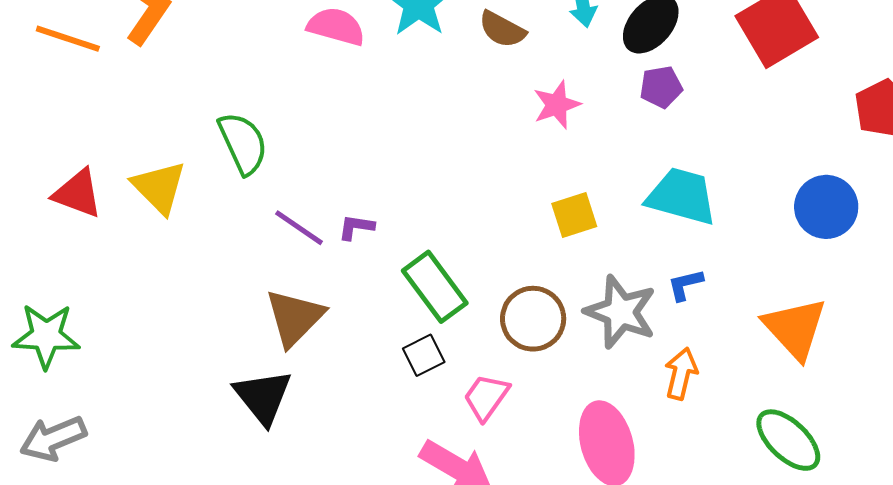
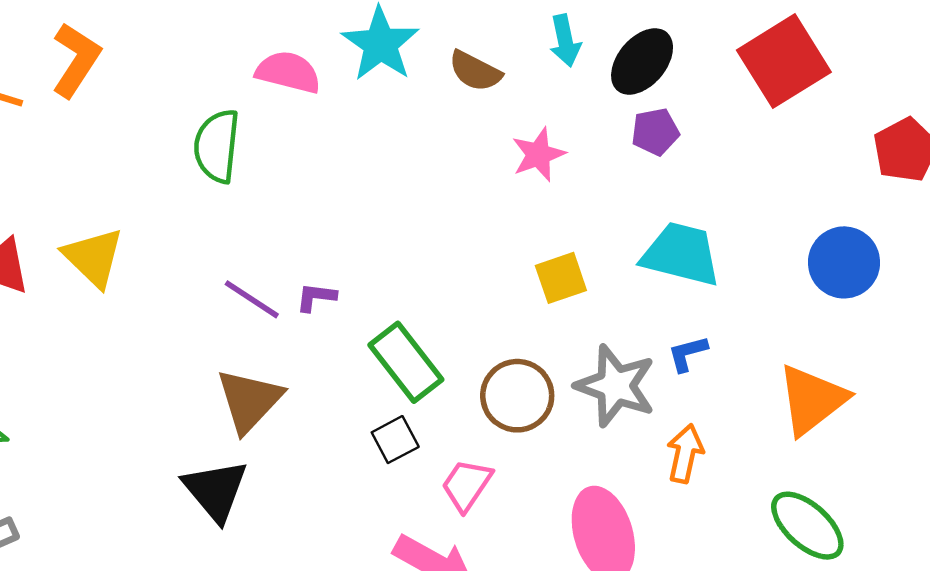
green semicircle: (243, 143) -> (217, 146), moved, turned -148
orange triangle: (795, 328) -> (812, 400), turned 36

